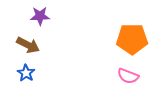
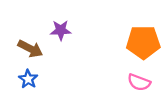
purple star: (40, 16) -> (61, 30), moved

